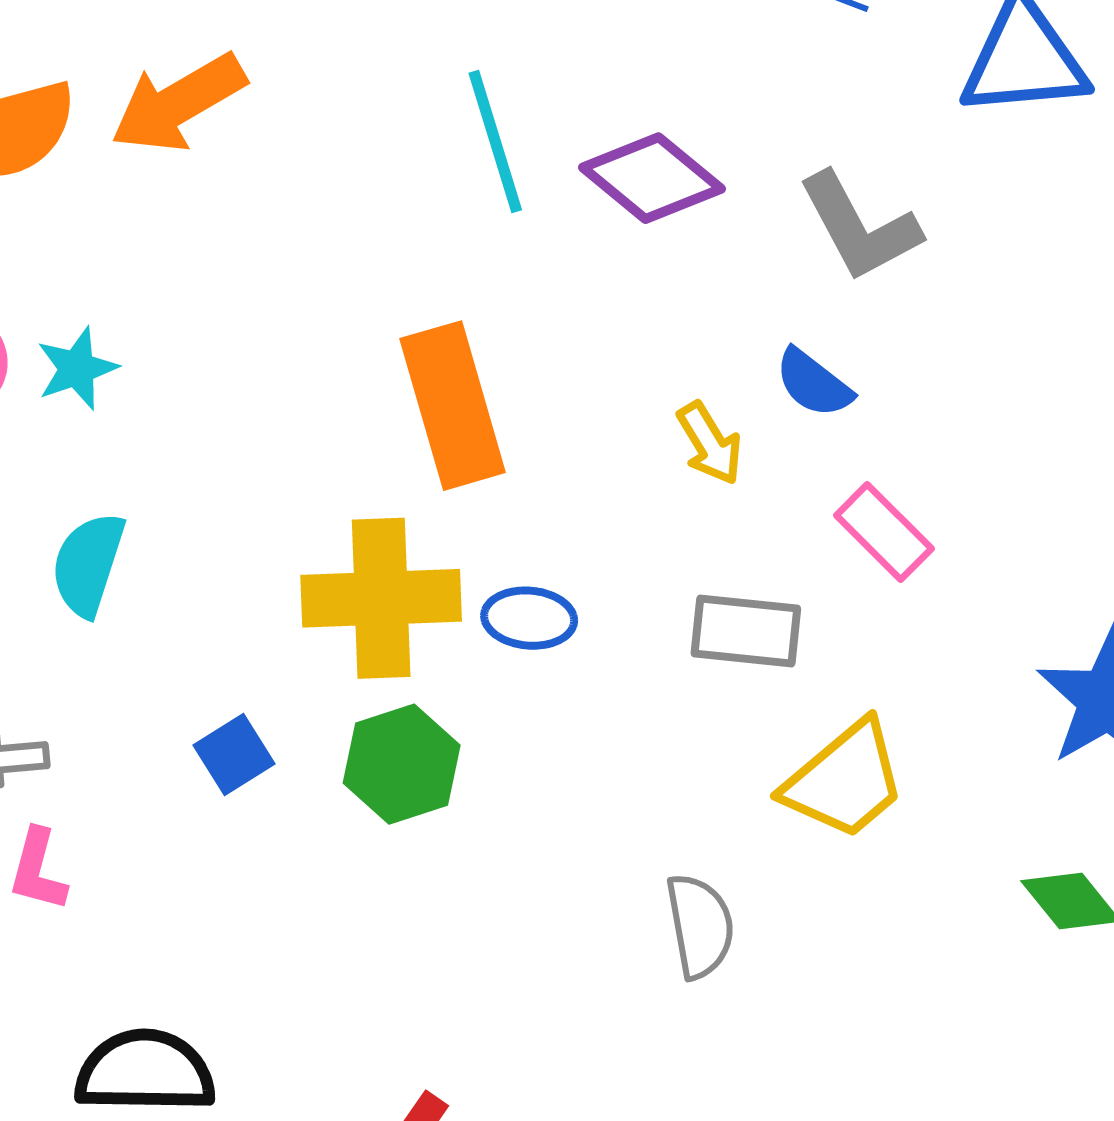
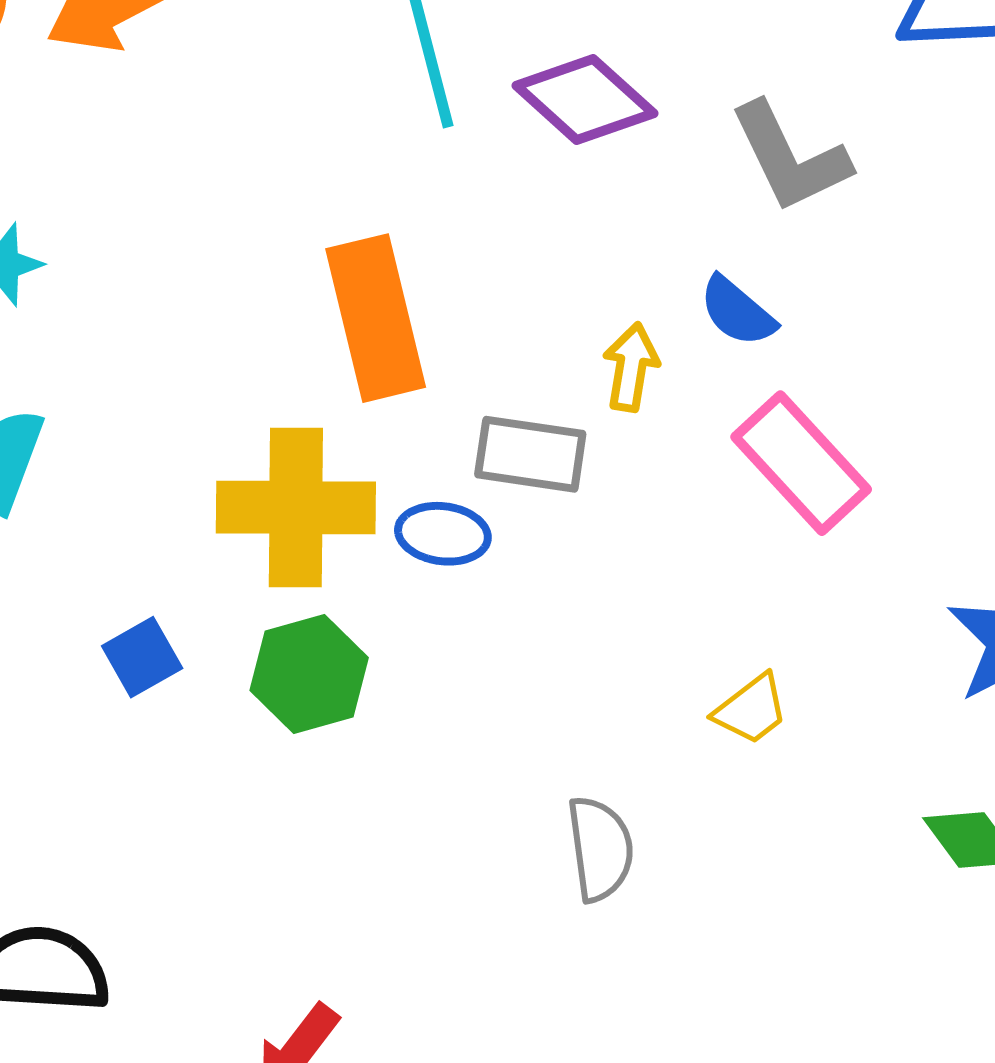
yellow arrow: (710, 443) -> (631, 367), turned -142
pink rectangle: (884, 532) -> (801, 463), size x1.4
gray rectangle: (746, 631) -> (530, 454), moved
yellow trapezoid: (845, 780) -> (751, 709), size x0.6

